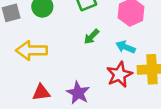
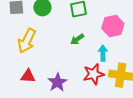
cyan arrow: (126, 47) -> (103, 53), turned 56
yellow arrow: (31, 50) -> (27, 41), turned -75

